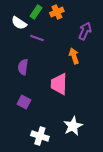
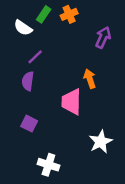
purple line: (37, 38) -> (35, 57), moved, turned -64
orange arrow: (74, 56) -> (90, 79), moved
white star: (73, 126) -> (101, 142), moved

